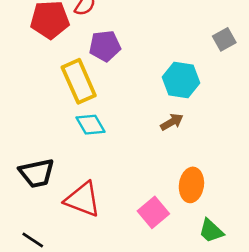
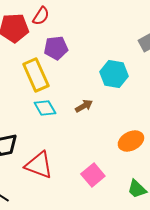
brown arrow: (172, 122) -> (84, 106), moved
orange ellipse: (191, 185) -> (131, 141), moved, turned 55

